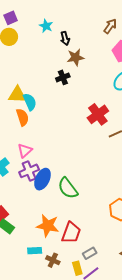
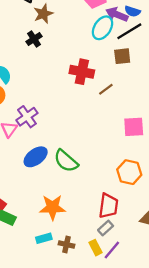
red cross: (98, 114) -> (82, 72), turned -30
purple cross: (29, 171) -> (27, 117), moved
blue ellipse: (42, 179) -> (36, 157), turned 40
red trapezoid: (71, 233) -> (108, 206), moved

